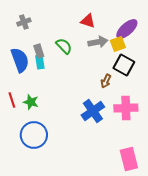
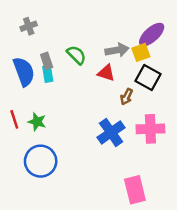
red triangle: (88, 21) -> (106, 73), moved
pink rectangle: (129, 159) -> (135, 190), moved

